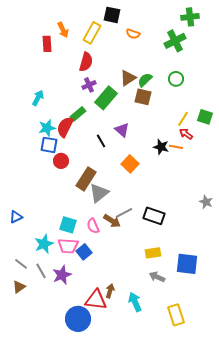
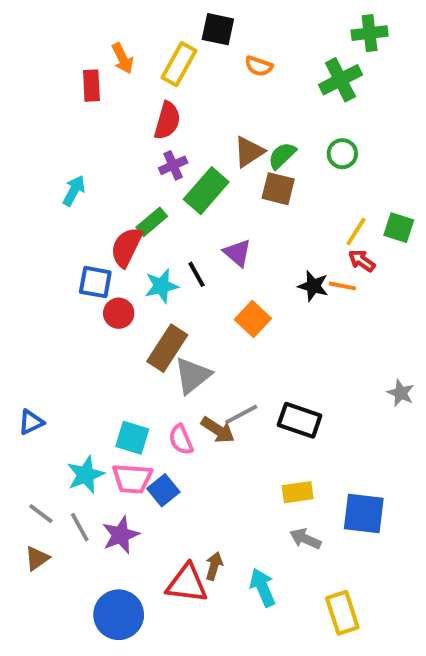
cyan star: (47, 128) -> (161, 286), moved
blue circle: (78, 319) -> (119, 615), moved

